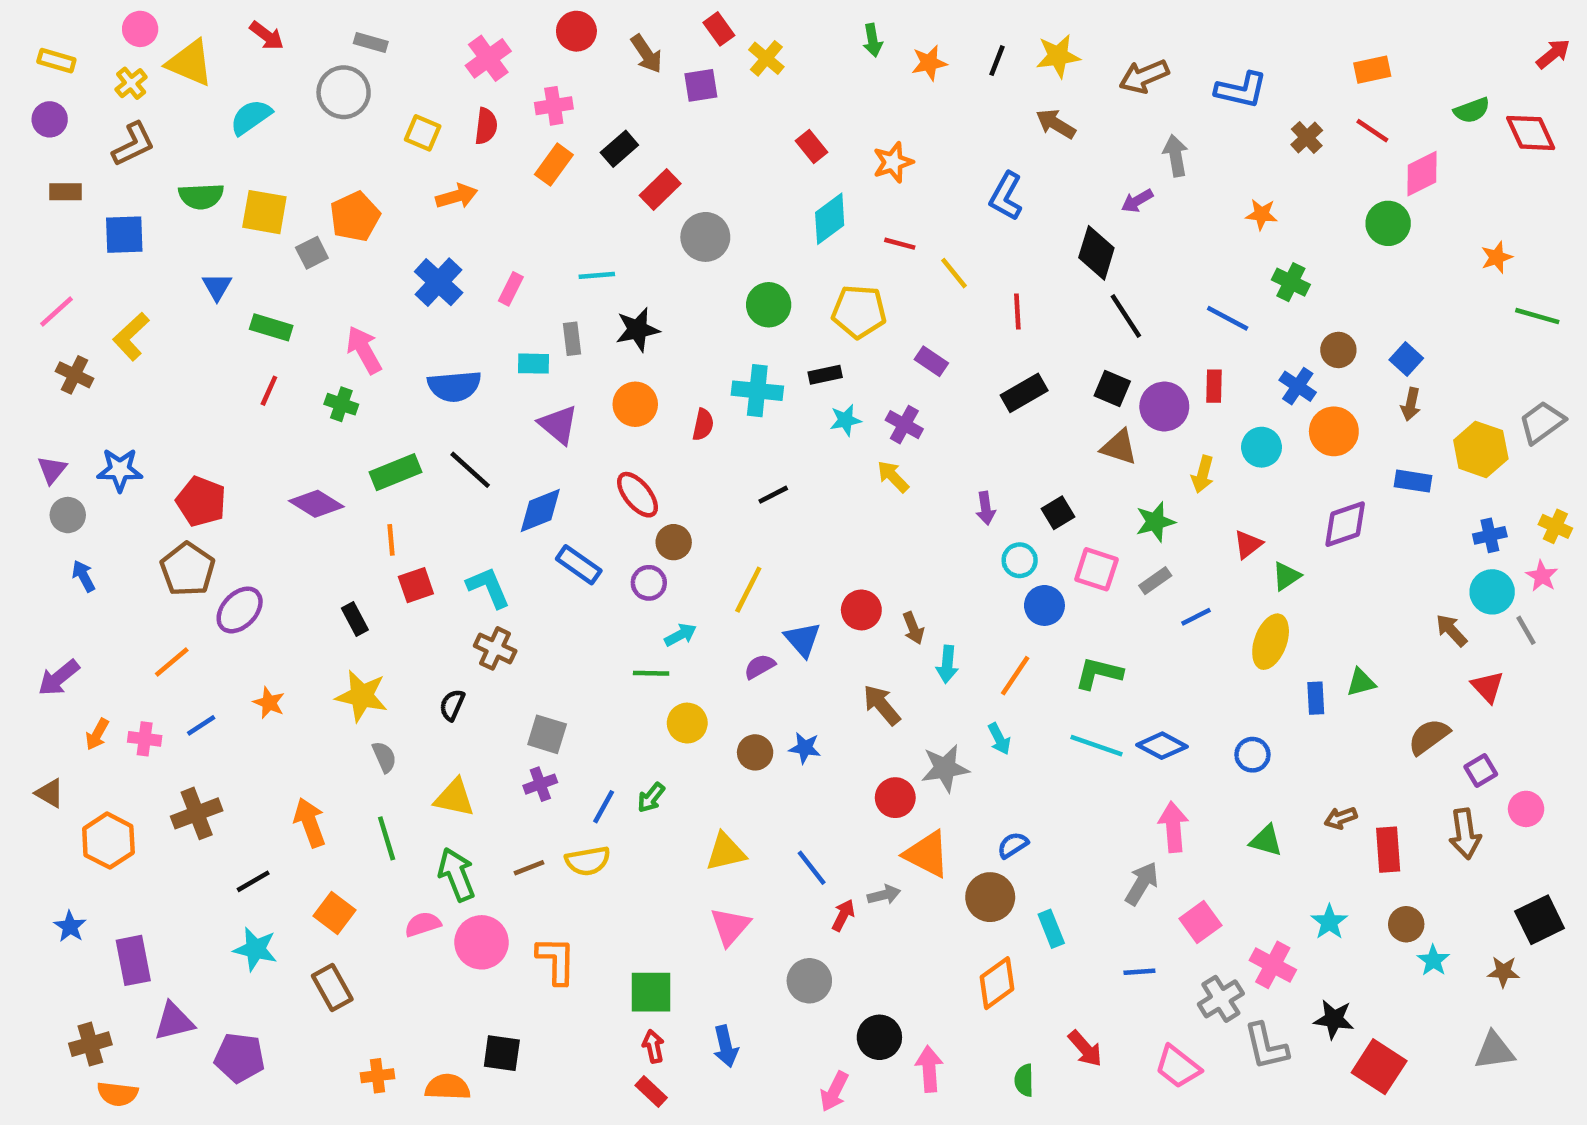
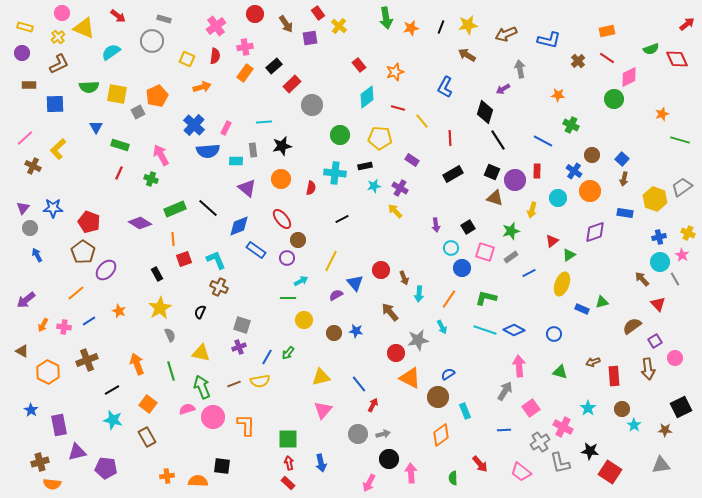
green arrow: (873, 40) -> (386, 18), size x1.5
blue semicircle: (454, 386) -> (208, 151), moved
yellow star: (362, 696) -> (160, 308), turned 30
blue rectangle: (1316, 698) -> (582, 309), turned -64
gray arrow: (884, 895) -> (383, 434), moved

